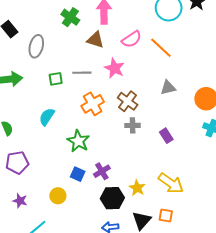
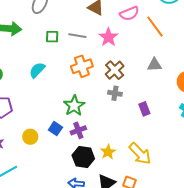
green star: (78, 141) -> (74, 106), moved
yellow circle: (58, 196) -> (30, 137), moved

